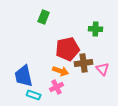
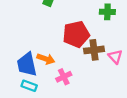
orange arrow: (61, 71) -> (46, 59), moved
cyan rectangle: (34, 95) -> (29, 86), moved

